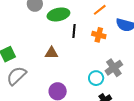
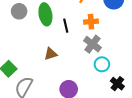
green ellipse: (58, 14) -> (45, 14), turned -70
gray cross: (114, 68) -> (92, 44), moved

